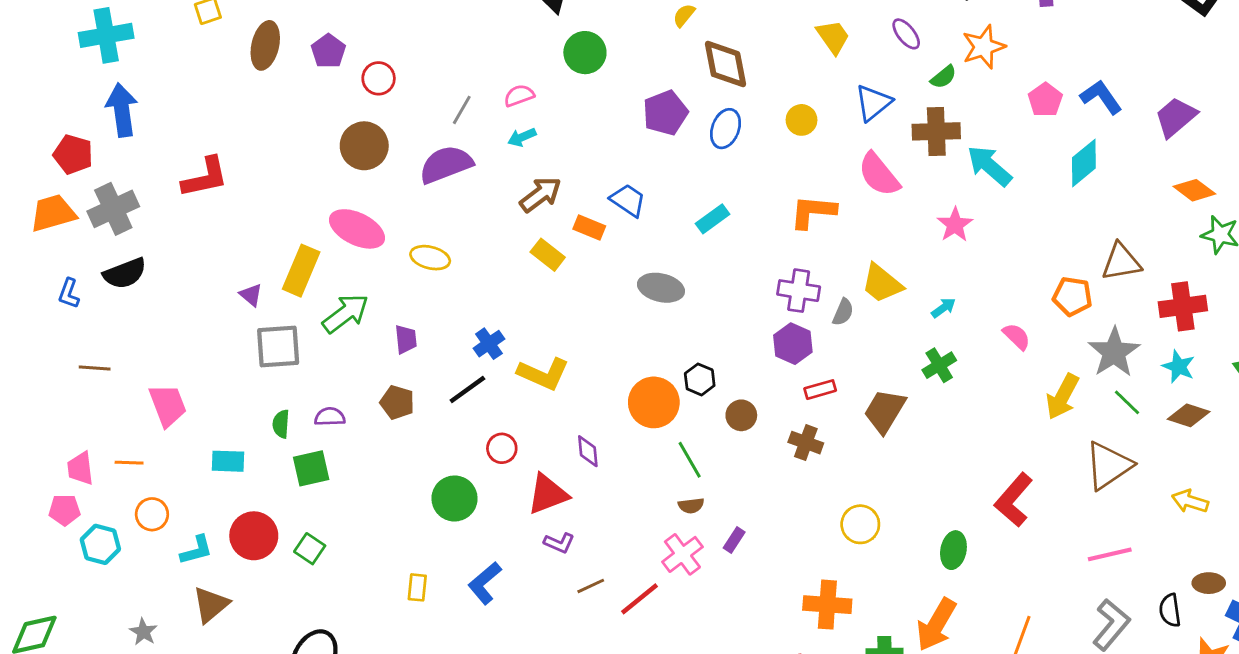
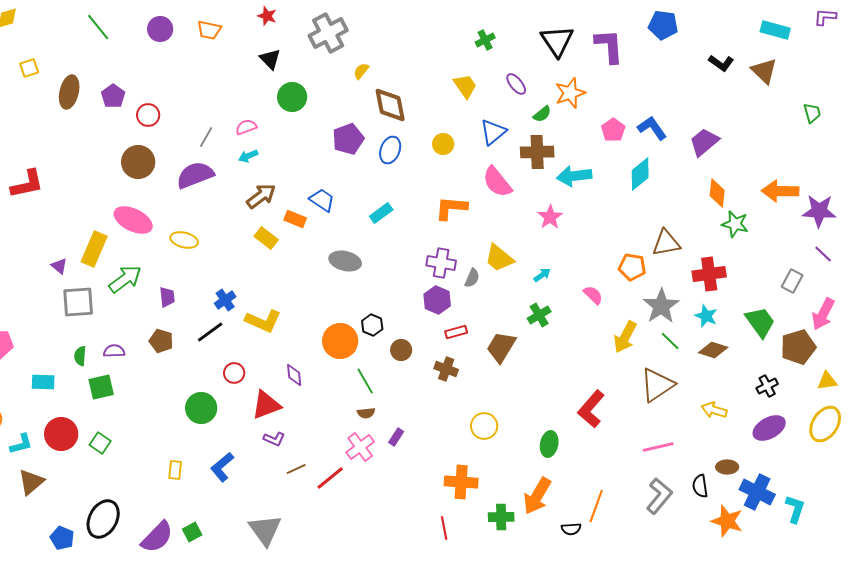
cyan arrow: (989, 166) -> (574, 176), turned -48
orange diamond: (1194, 190) -> (717, 193), turned 60

